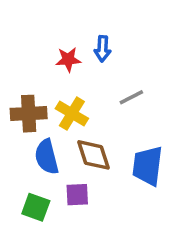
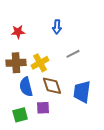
red star: (68, 59) -> (18, 32), moved
yellow cross: (72, 114) -> (40, 63), turned 30
green square: (36, 207) -> (20, 115), turned -35

